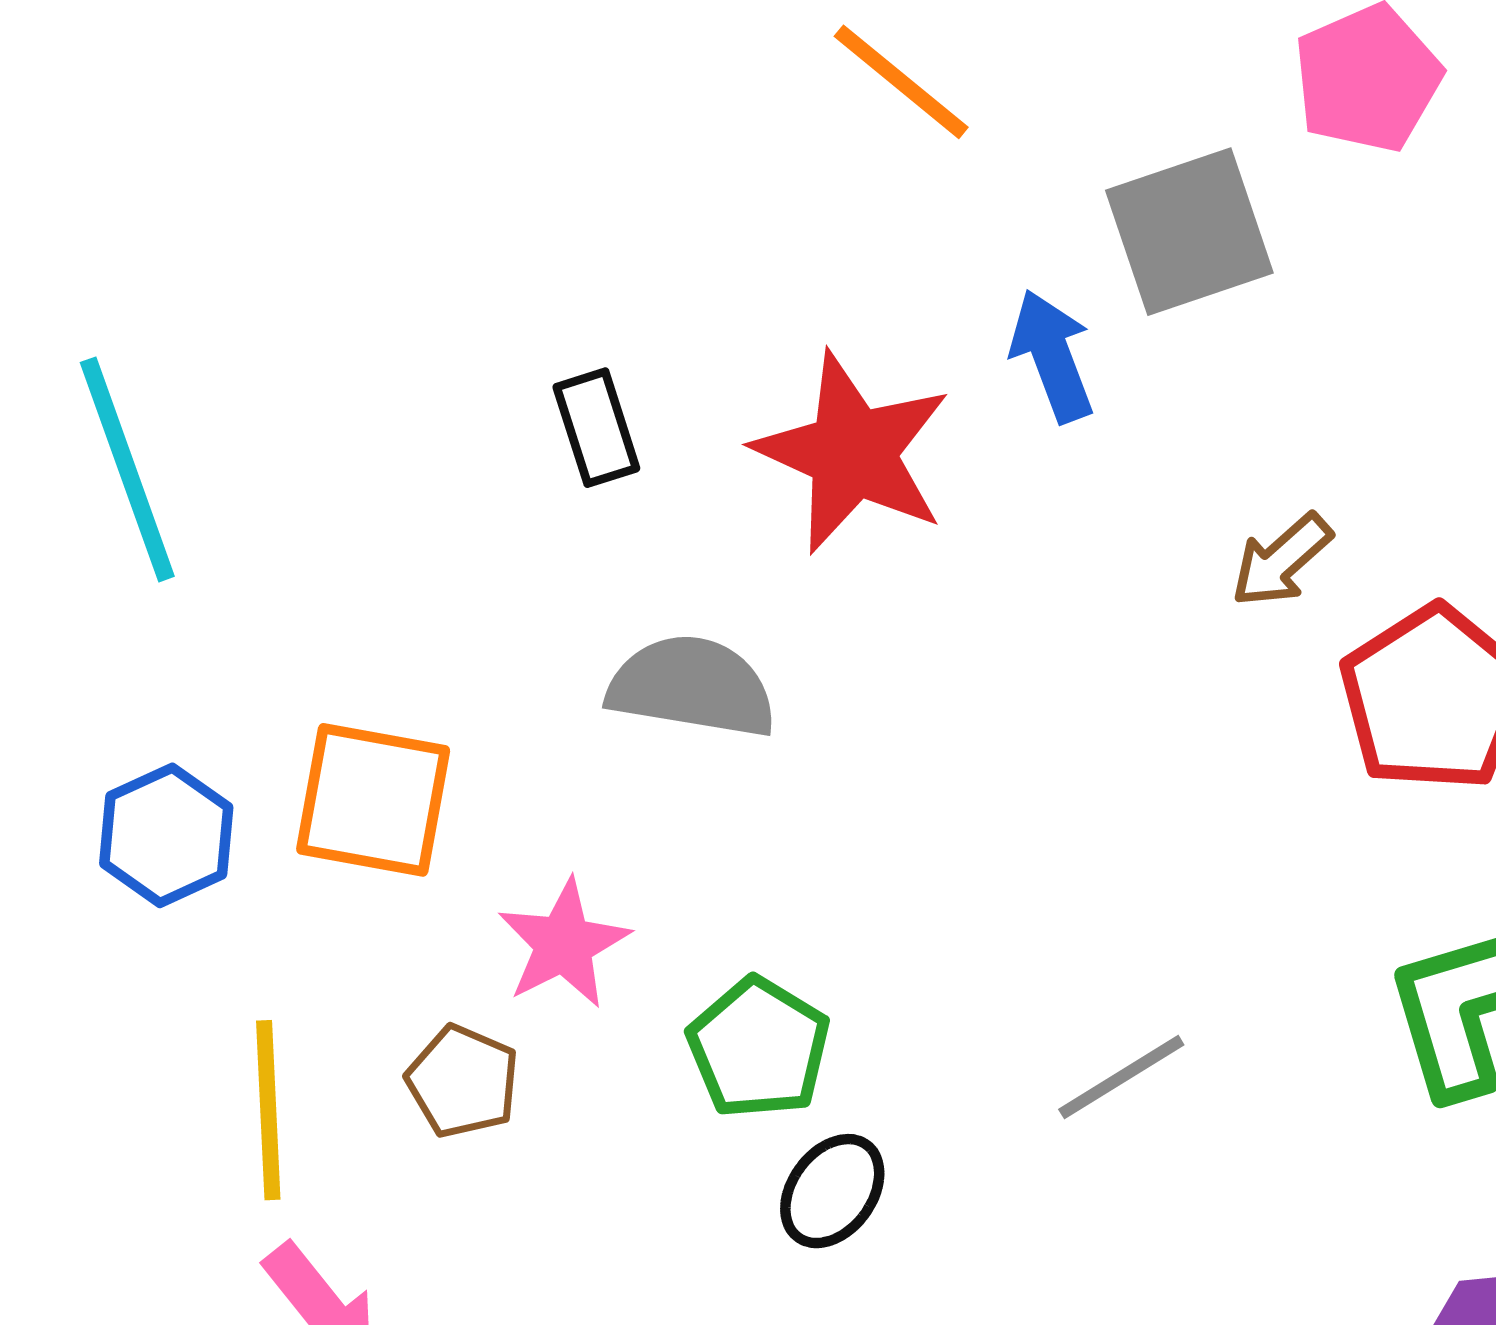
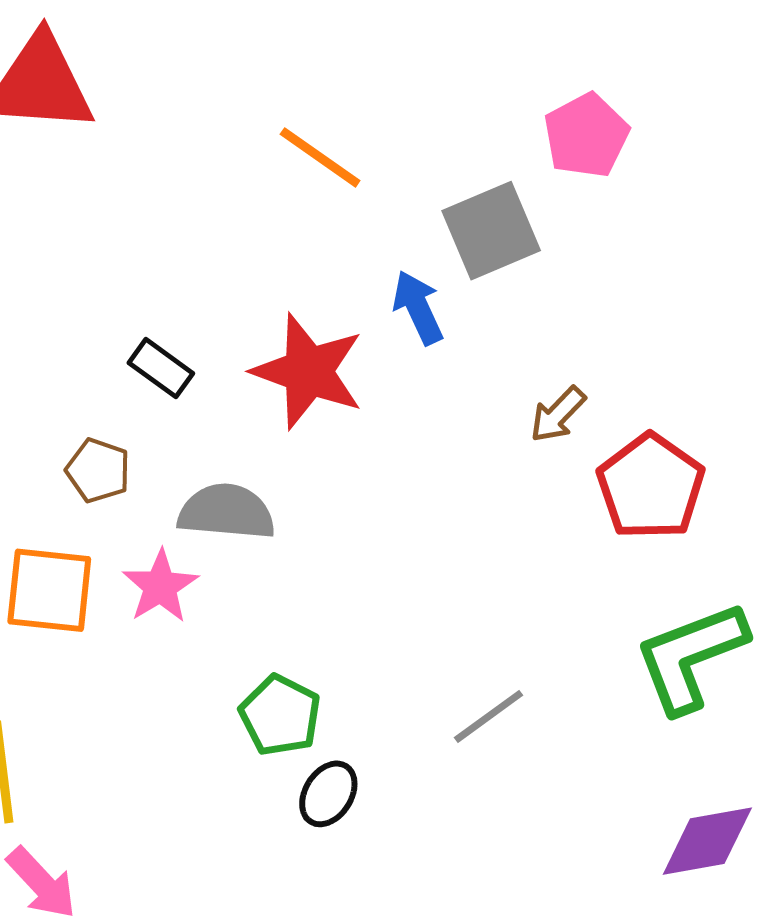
black rectangle: (596, 428) -> (161, 368), turned -32
pink star: (564, 944) -> (160, 586), moved
brown pentagon: (463, 1081) -> (98, 471), moved

